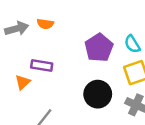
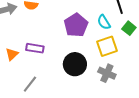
purple rectangle: (42, 66) -> (35, 48), moved

